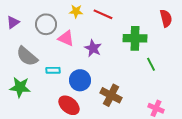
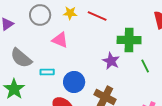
gray circle: (46, 24) -> (40, 15), moved
purple star: (93, 48) -> (111, 61), moved
green star: (20, 87) -> (14, 89), turned 30

